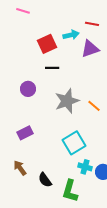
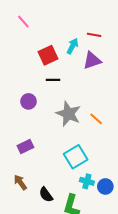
pink line: (23, 11) -> (23, 22), turned 32
cyan arrow: (71, 35) -> (73, 46), turned -49
gray star: (67, 101) -> (68, 114), turned -30

